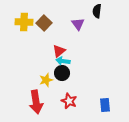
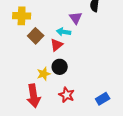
brown square: (44, 23) -> (36, 36), moved
cyan arrow: (63, 61) -> (64, 32), moved
blue rectangle: (105, 105) -> (103, 99), turned 64

